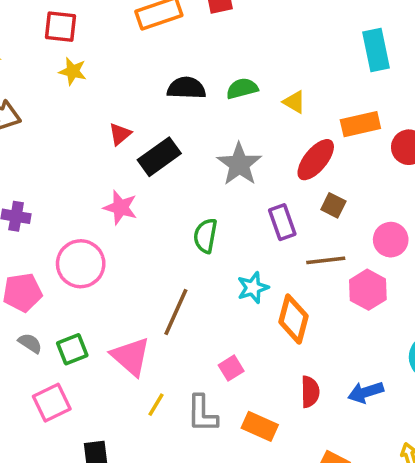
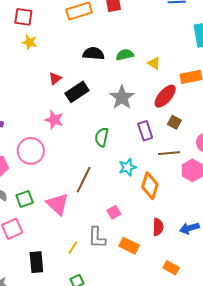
yellow line: (156, 405) -> (73, 248), moved

